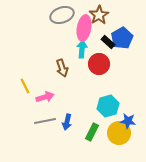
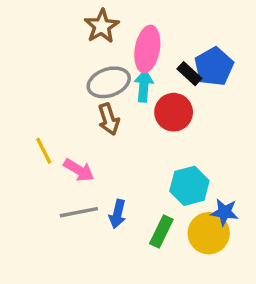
gray ellipse: (62, 15) -> (109, 82), moved
brown star: (99, 15) -> (102, 26), moved
pink arrow: (45, 97) -> (79, 170), turned 48

